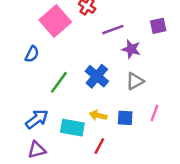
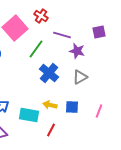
purple line: (113, 30) -> (62, 35), turned 36
green line: (59, 82) -> (36, 49), moved
pink line: (154, 113) -> (99, 111), moved

